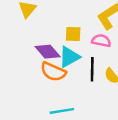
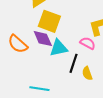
yellow square: (73, 34) -> (49, 21), moved, size x1.6
orange semicircle: (53, 72) -> (18, 44), moved

